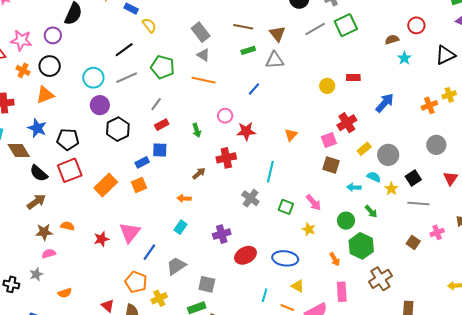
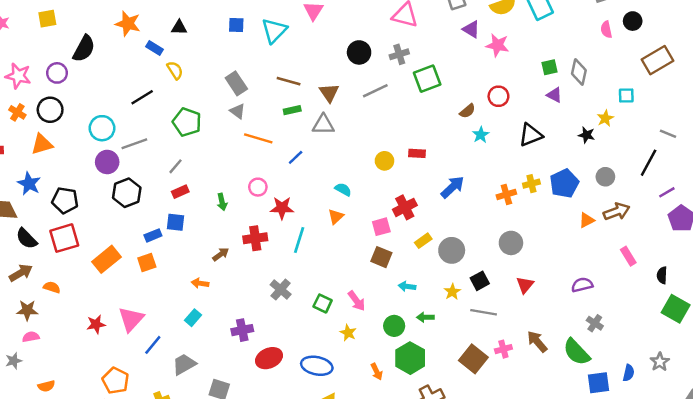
green square: (346, 25) -> (427, 79), moved
brown semicircle: (392, 40) -> (467, 111), turned 152
gray line: (127, 78) -> (134, 144), moved
orange line: (204, 80) -> (258, 138), moved
cyan line: (270, 172) -> (299, 240), moved
cyan semicircle: (374, 177) -> (343, 189), moved
green arrow: (371, 211) -> (425, 317), turned 128
orange semicircle: (68, 226) -> (52, 287), moved
brown square: (413, 242) -> (473, 359), size x1.6
orange pentagon: (136, 282) -> (115, 381), moved

